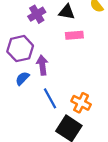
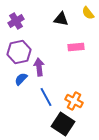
purple cross: (37, 14) -> (16, 21), moved
pink rectangle: (74, 35) -> (76, 47), moved

